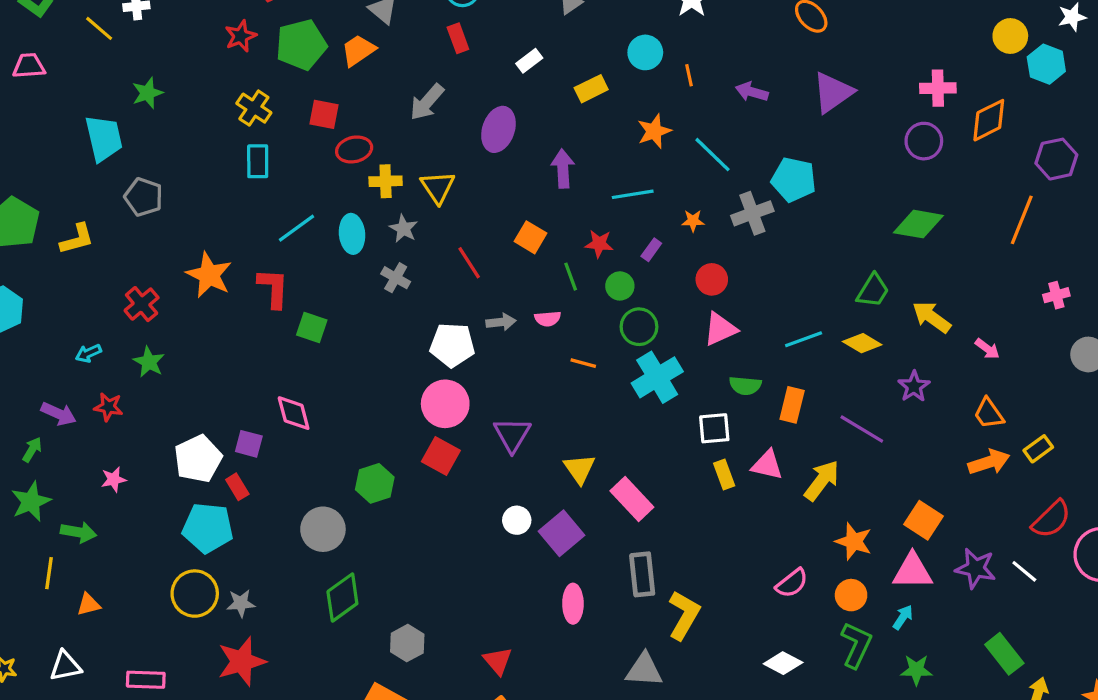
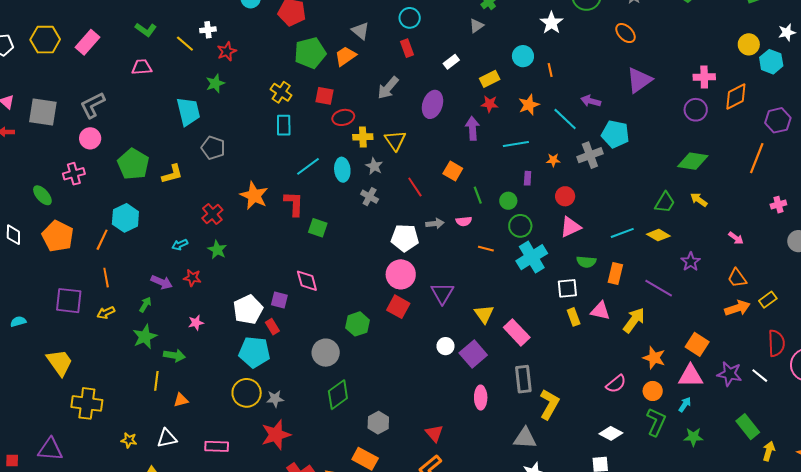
red star: (241, 36) -> (227, 51), moved
purple arrow: (752, 92) -> (591, 101), moved
red star: (599, 244) -> (490, 104), moved
purple rectangle: (651, 250) -> (528, 178), turned -32
yellow arrow: (932, 317) -> (699, 200), moved, size x0.7
red semicircle: (1051, 519) -> (776, 343), turned -48

